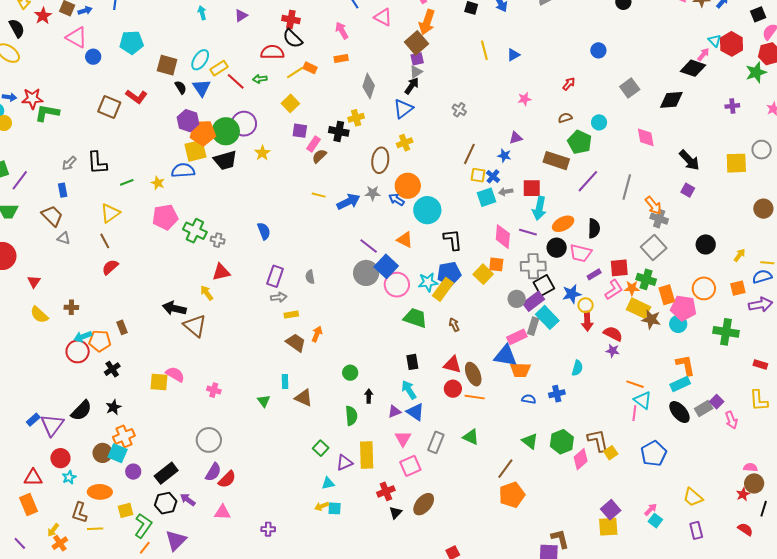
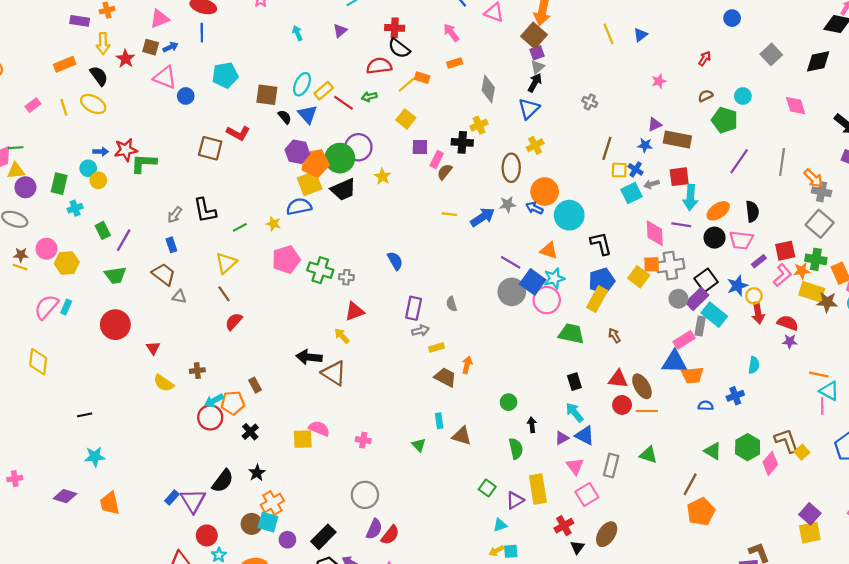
brown rectangle: (556, 161) -> (677, 140), moved
gray cross: (533, 266) -> (670, 266), moved
cyan star: (428, 282) -> (554, 278), moved

